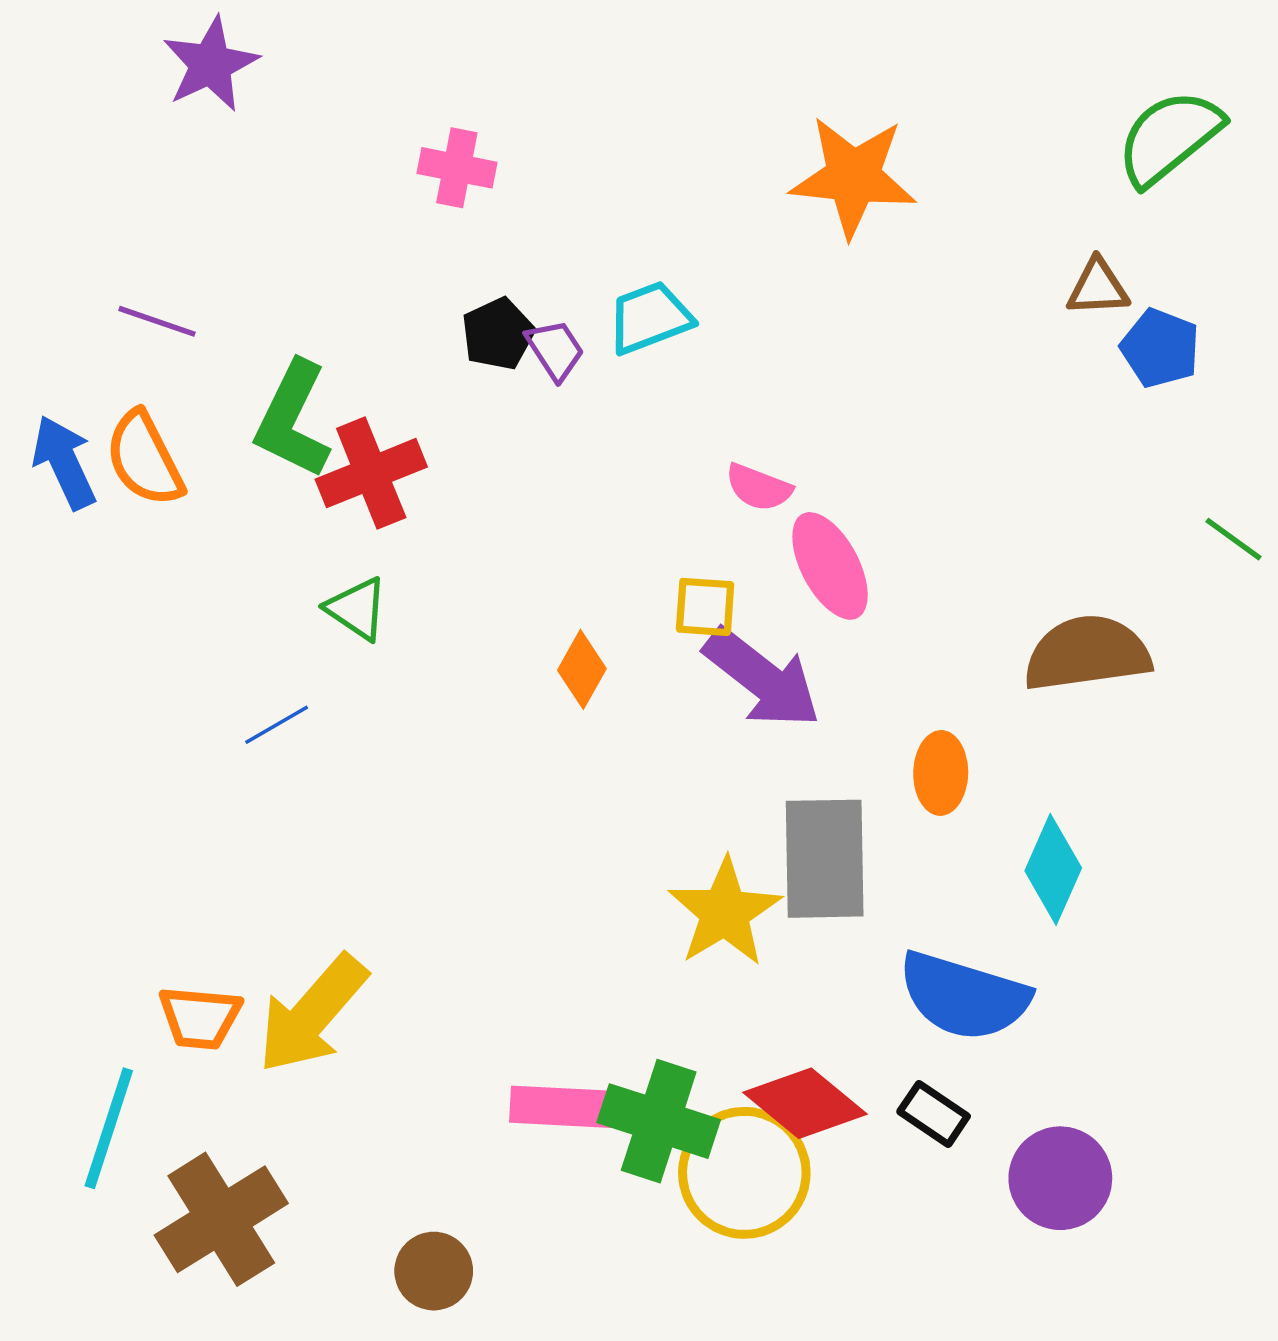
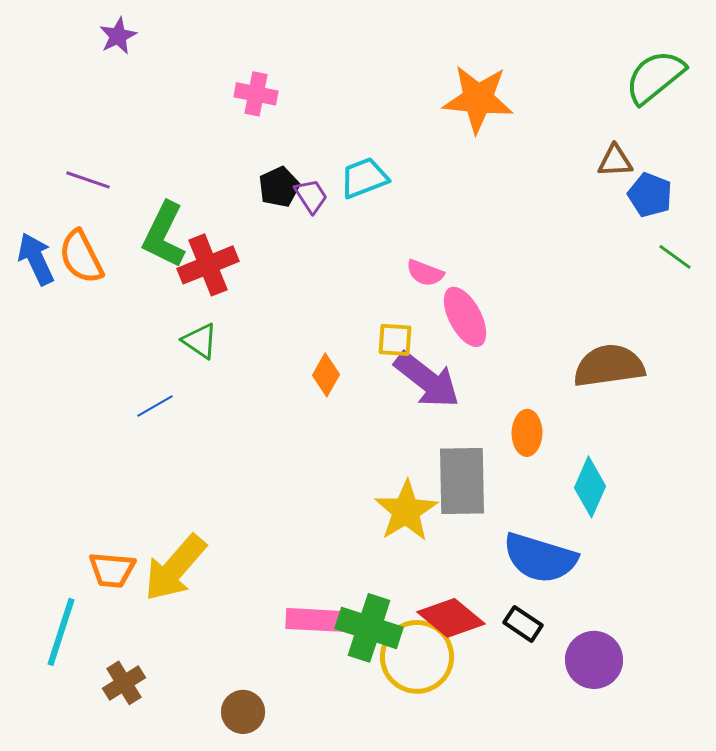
purple star: (211, 64) -> (118, 36), size x0.7
green line: (1233, 539) -> (675, 257), moved
brown cross: (221, 1219) -> (124, 683), size x0.6

